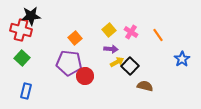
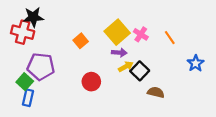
yellow square: (109, 30) -> (117, 32), size x1.6
green square: (22, 58) -> (25, 82), moved
purple pentagon: (69, 63) -> (41, 67), moved

